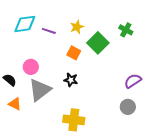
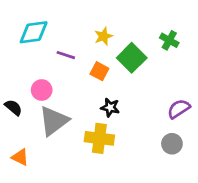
purple line: (49, 31) -> (66, 55), moved
black star: (71, 80) -> (110, 107), moved
orange triangle: (15, 104) -> (20, 157), moved
yellow cross: (74, 120) -> (99, 138), moved

